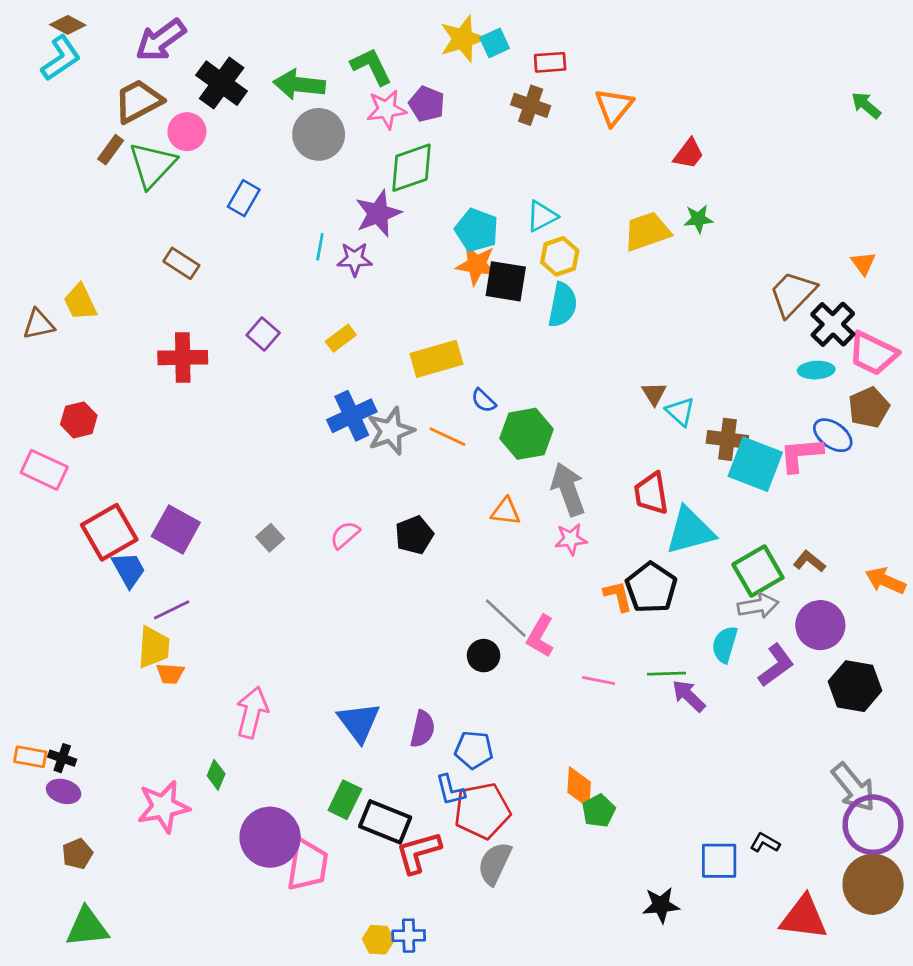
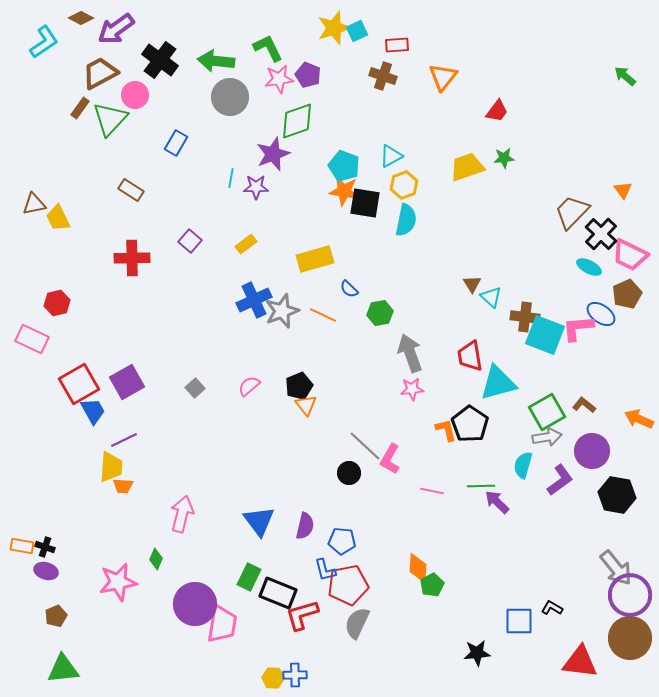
brown diamond: (68, 25) -> (81, 18), moved
brown triangle: (39, 324) -> (34, 204), moved
cyan ellipse: (816, 370) -> (589, 267), turned 30
green hexagon: (526, 434) -> (380, 313), size x0.7
orange triangle: (506, 511) -> (306, 405), moved, turned 45
purple square: (176, 529) -> (127, 382), turned 32

